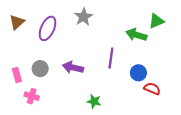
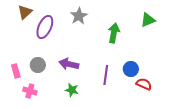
brown triangle: (17, 22) -> (25, 12), moved
green arrow: (136, 35) -> (114, 33), moved, turned 84
purple line: (111, 58) -> (106, 75), moved
green star: (94, 101) -> (72, 90), moved

